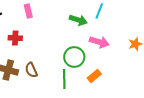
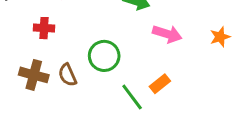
green circle: (74, 57) -> (104, 56), moved
green line: (64, 79) -> (132, 97), moved, turned -36

